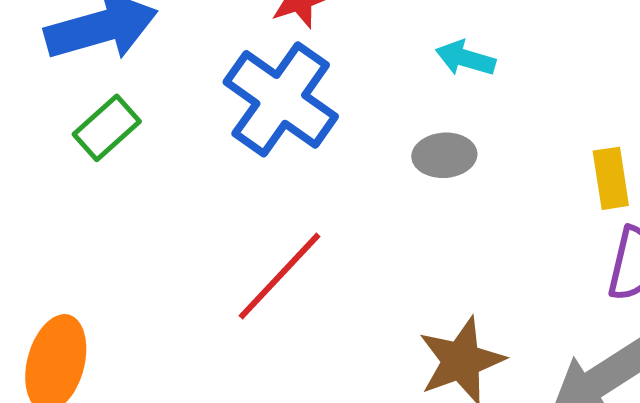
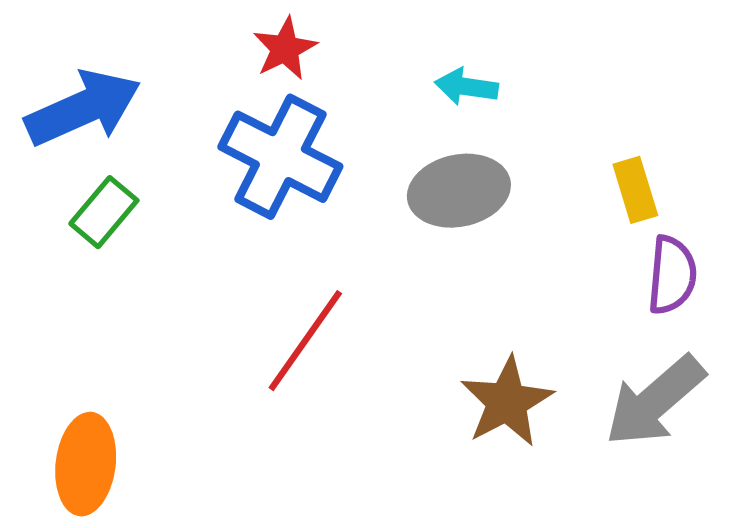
gray ellipse: (444, 155) -> (459, 191), size x1.5

